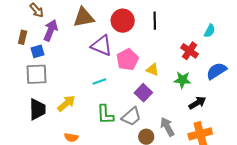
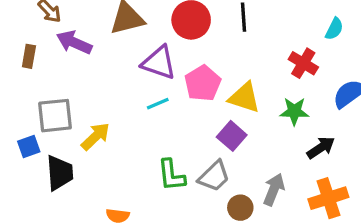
purple arrow: (51, 30) -> (74, 42), turned -85
blue square: (38, 51) -> (29, 147), moved
yellow triangle: (152, 70) -> (244, 97), size x1.5
cyan line: (99, 82) -> (158, 104), moved
yellow arrow: (66, 103) -> (95, 136), moved
gray arrow: (167, 127) -> (274, 189), turned 54

